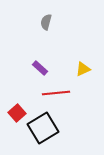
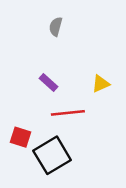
red square: (17, 113) -> (20, 137), turned -30

